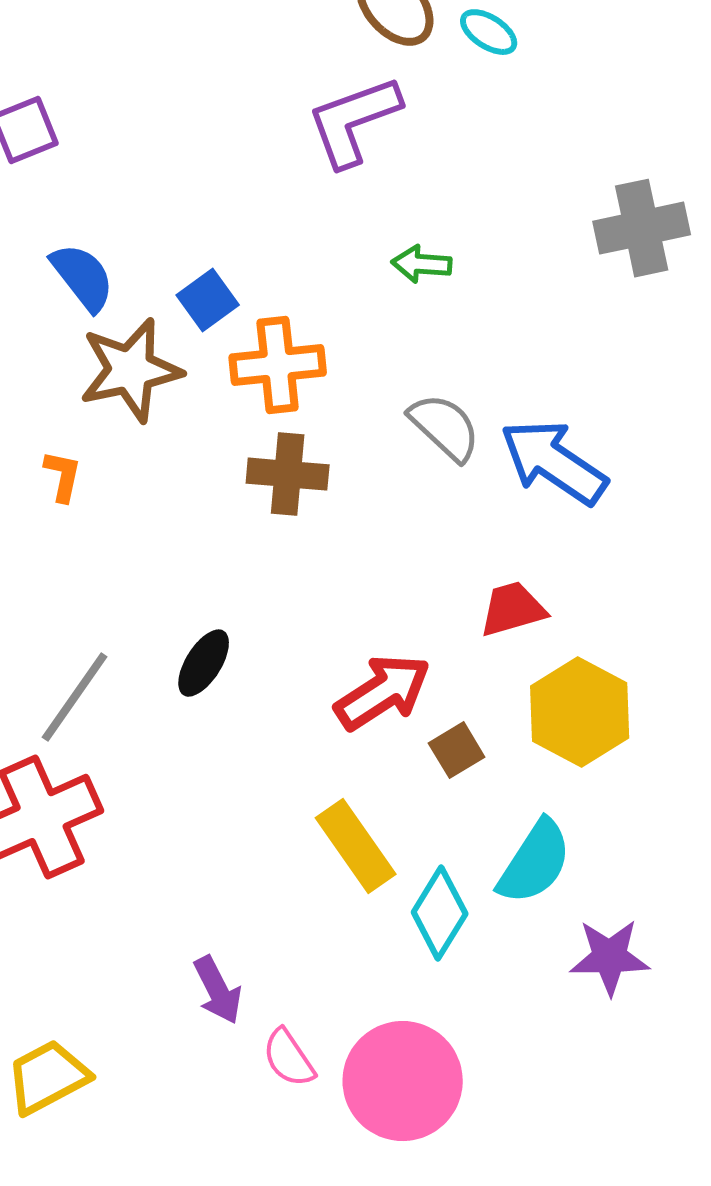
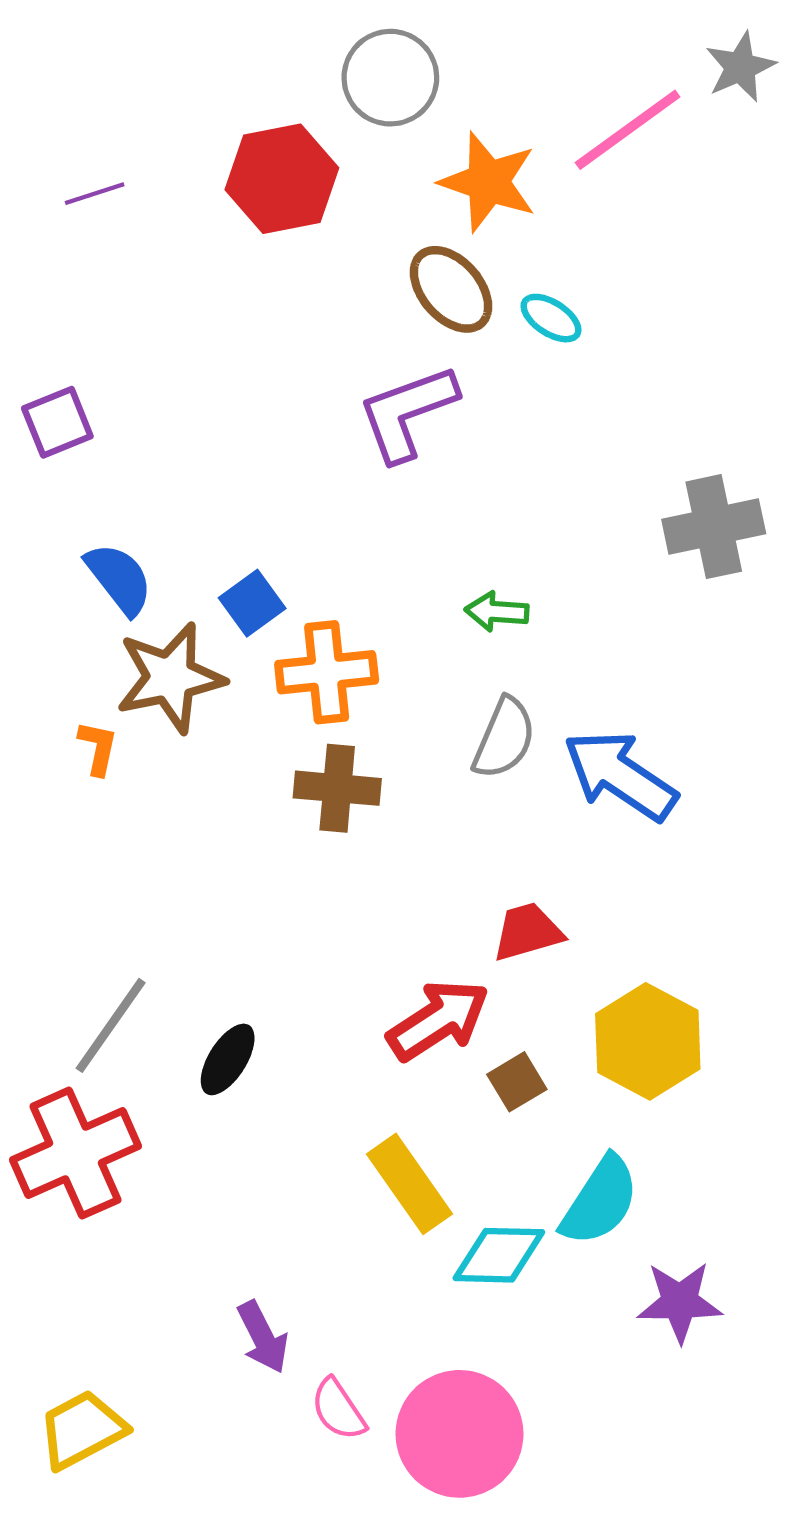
green arrow: (422, 264) -> (497, 612), moved
gray semicircle: (445, 427) -> (504, 738), turned 70
orange L-shape: (63, 476) -> (98, 748), moved
red trapezoid: (513, 609) -> (528, 932), moved
black ellipse: (204, 663) -> (228, 1059), moved
cyan diamond: (440, 913) -> (499, 1255), turned 60

